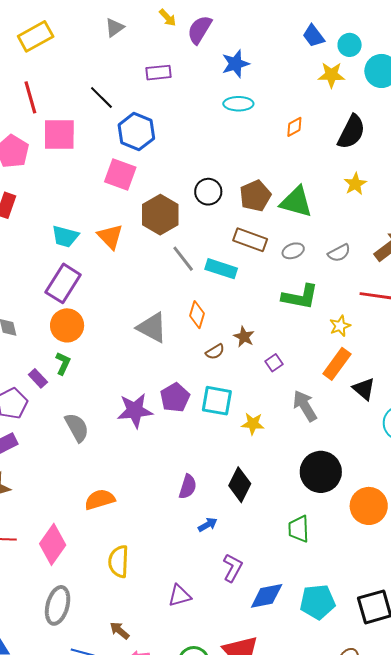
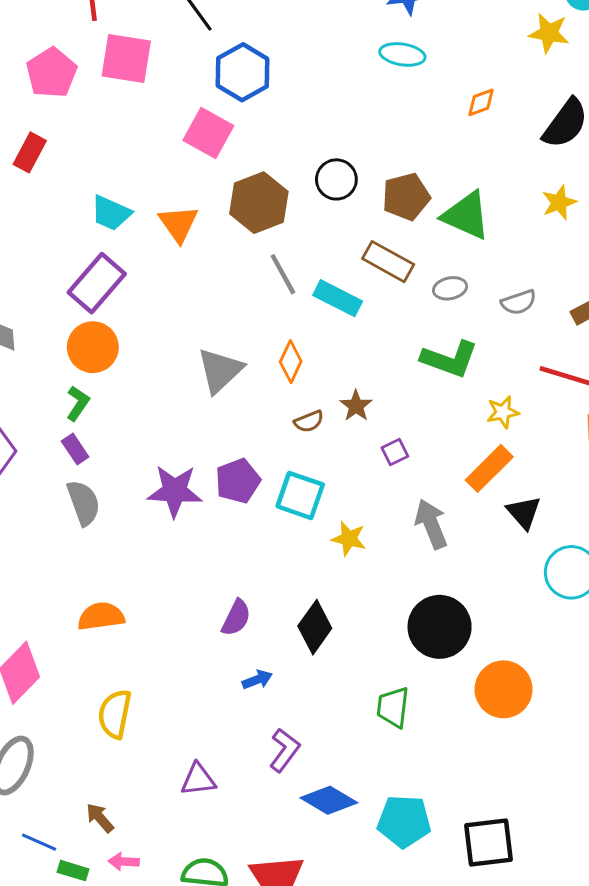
gray triangle: (152, 328) -> (220, 370), turned 40
purple rectangle: (38, 378) -> (75, 449), moved
blue diamond: (267, 596) -> (329, 800), turned 33

